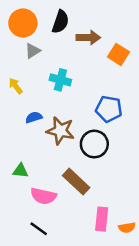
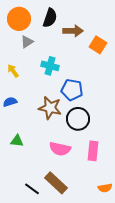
blue pentagon: (109, 109) -> (72, 90), moved
blue semicircle: (34, 117) -> (10, 102), moved
brown rectangle: (76, 182) -> (56, 183), moved
pink semicircle: (43, 196) -> (60, 149), moved
pink rectangle: (102, 219) -> (93, 151), moved

